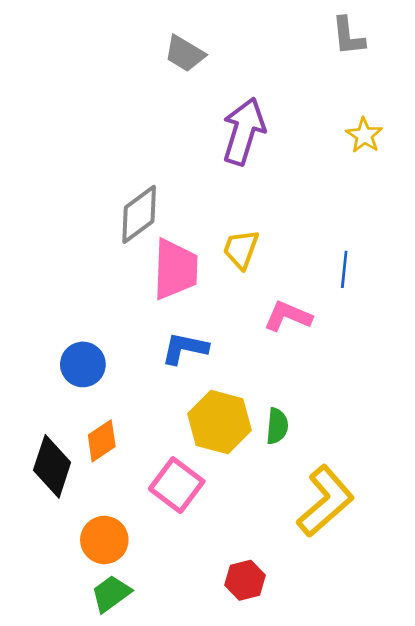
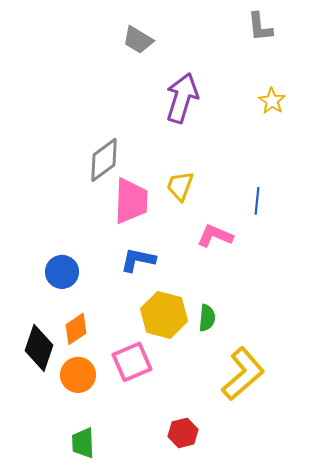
pink square: (177, 485) -> (132, 362), turned 30
orange circle: (104, 540) -> (78, 375), moved
green trapezoid: (111, 594) -> (83, 443), turned -56

